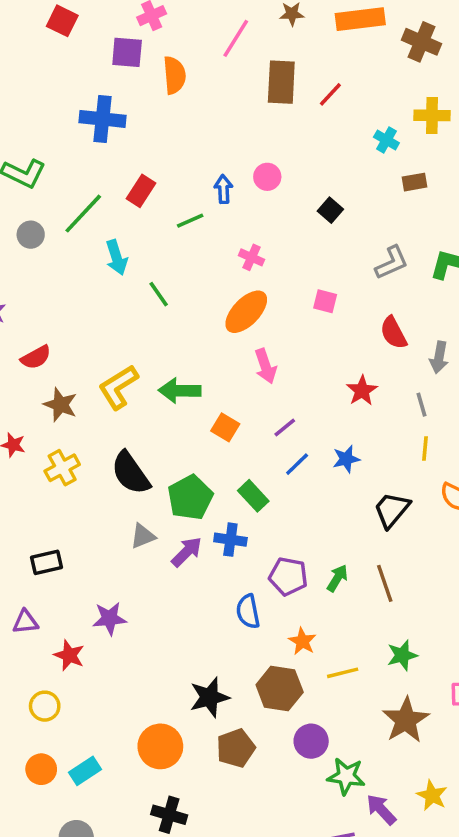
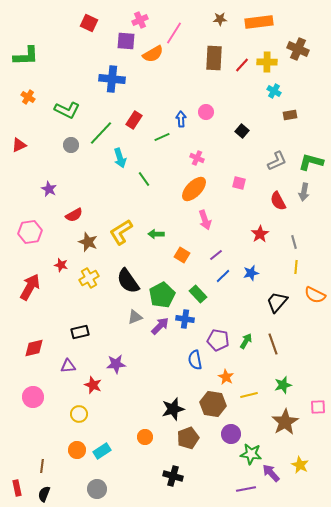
pink line: (236, 38) -> (174, 33), moved
brown cross: (421, 42) -> (298, 49), moved
orange semicircle: (174, 75) -> (153, 54), turned 65
yellow cross: (432, 115) -> (267, 62), moved
gray arrow: (439, 357) -> (304, 192), moved
green arrow: (180, 391) -> (156, 234), size x0.7
orange circle: (160, 746) -> (145, 437), size x0.6
black cross: (169, 815) -> (173, 476), moved

